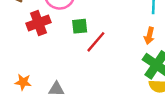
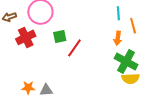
orange star: (23, 82) -> (28, 88), moved

